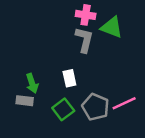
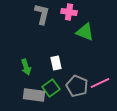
green triangle: (112, 27) -> (85, 32), moved
gray L-shape: (84, 40) -> (42, 14), moved
gray rectangle: (25, 101) -> (34, 95), moved, size x1.5

